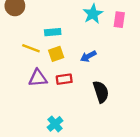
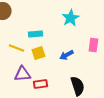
pink rectangle: (119, 20) -> (93, 45), moved
red rectangle: (64, 79) -> (40, 84), moved

